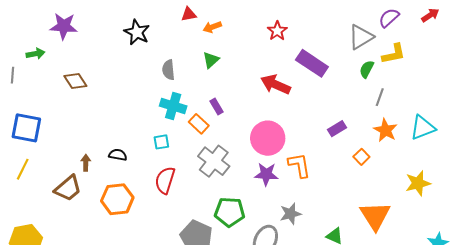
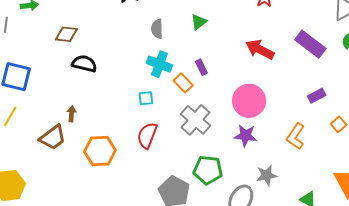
purple rectangle: (312, 63) -> (310, 44), moved
brown diamond: (75, 81) -> (66, 34), turned -55
black semicircle: (118, 155) -> (84, 64), moved, size x1.4
orange L-shape: (299, 165) -> (296, 136), moved, turned -140

